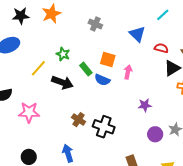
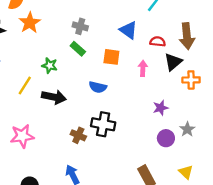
orange square: (108, 60) -> (111, 57), moved
green rectangle: (86, 69) -> (78, 49), moved
pink arrow: (128, 72) -> (143, 68), moved
purple star: (145, 105) -> (161, 108), moved
black cross: (104, 127) -> (103, 124), moved

